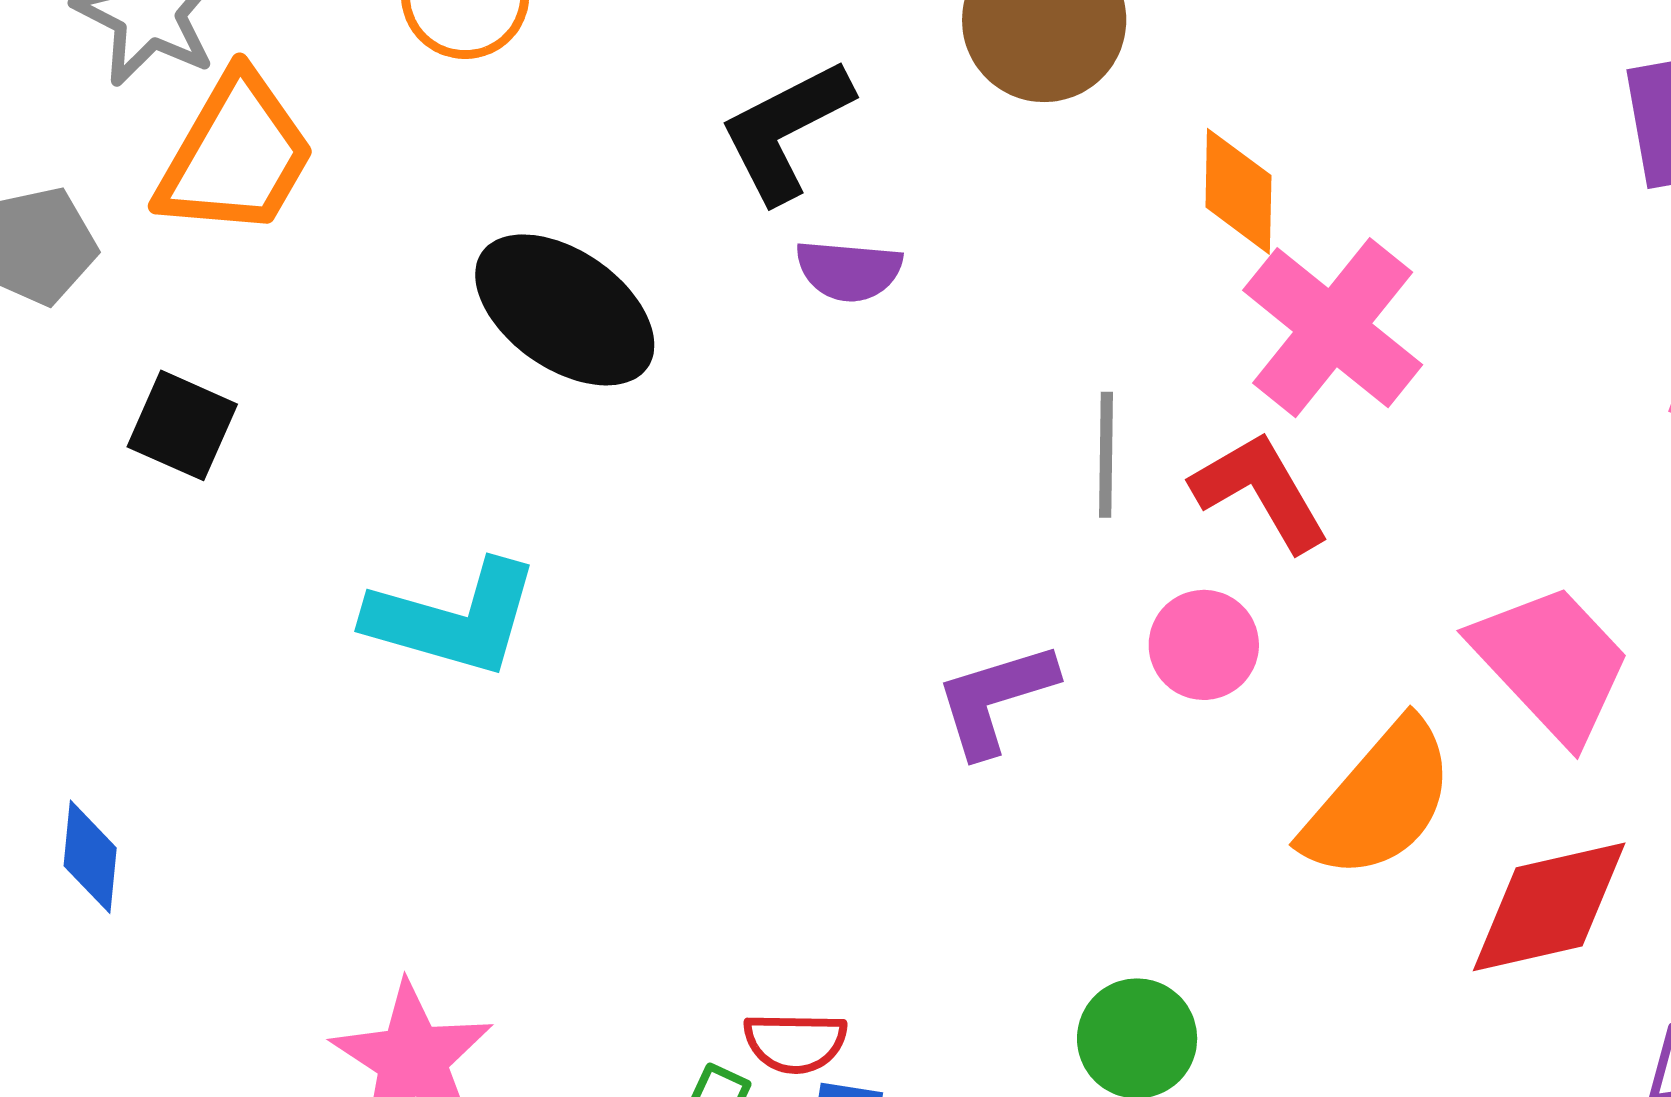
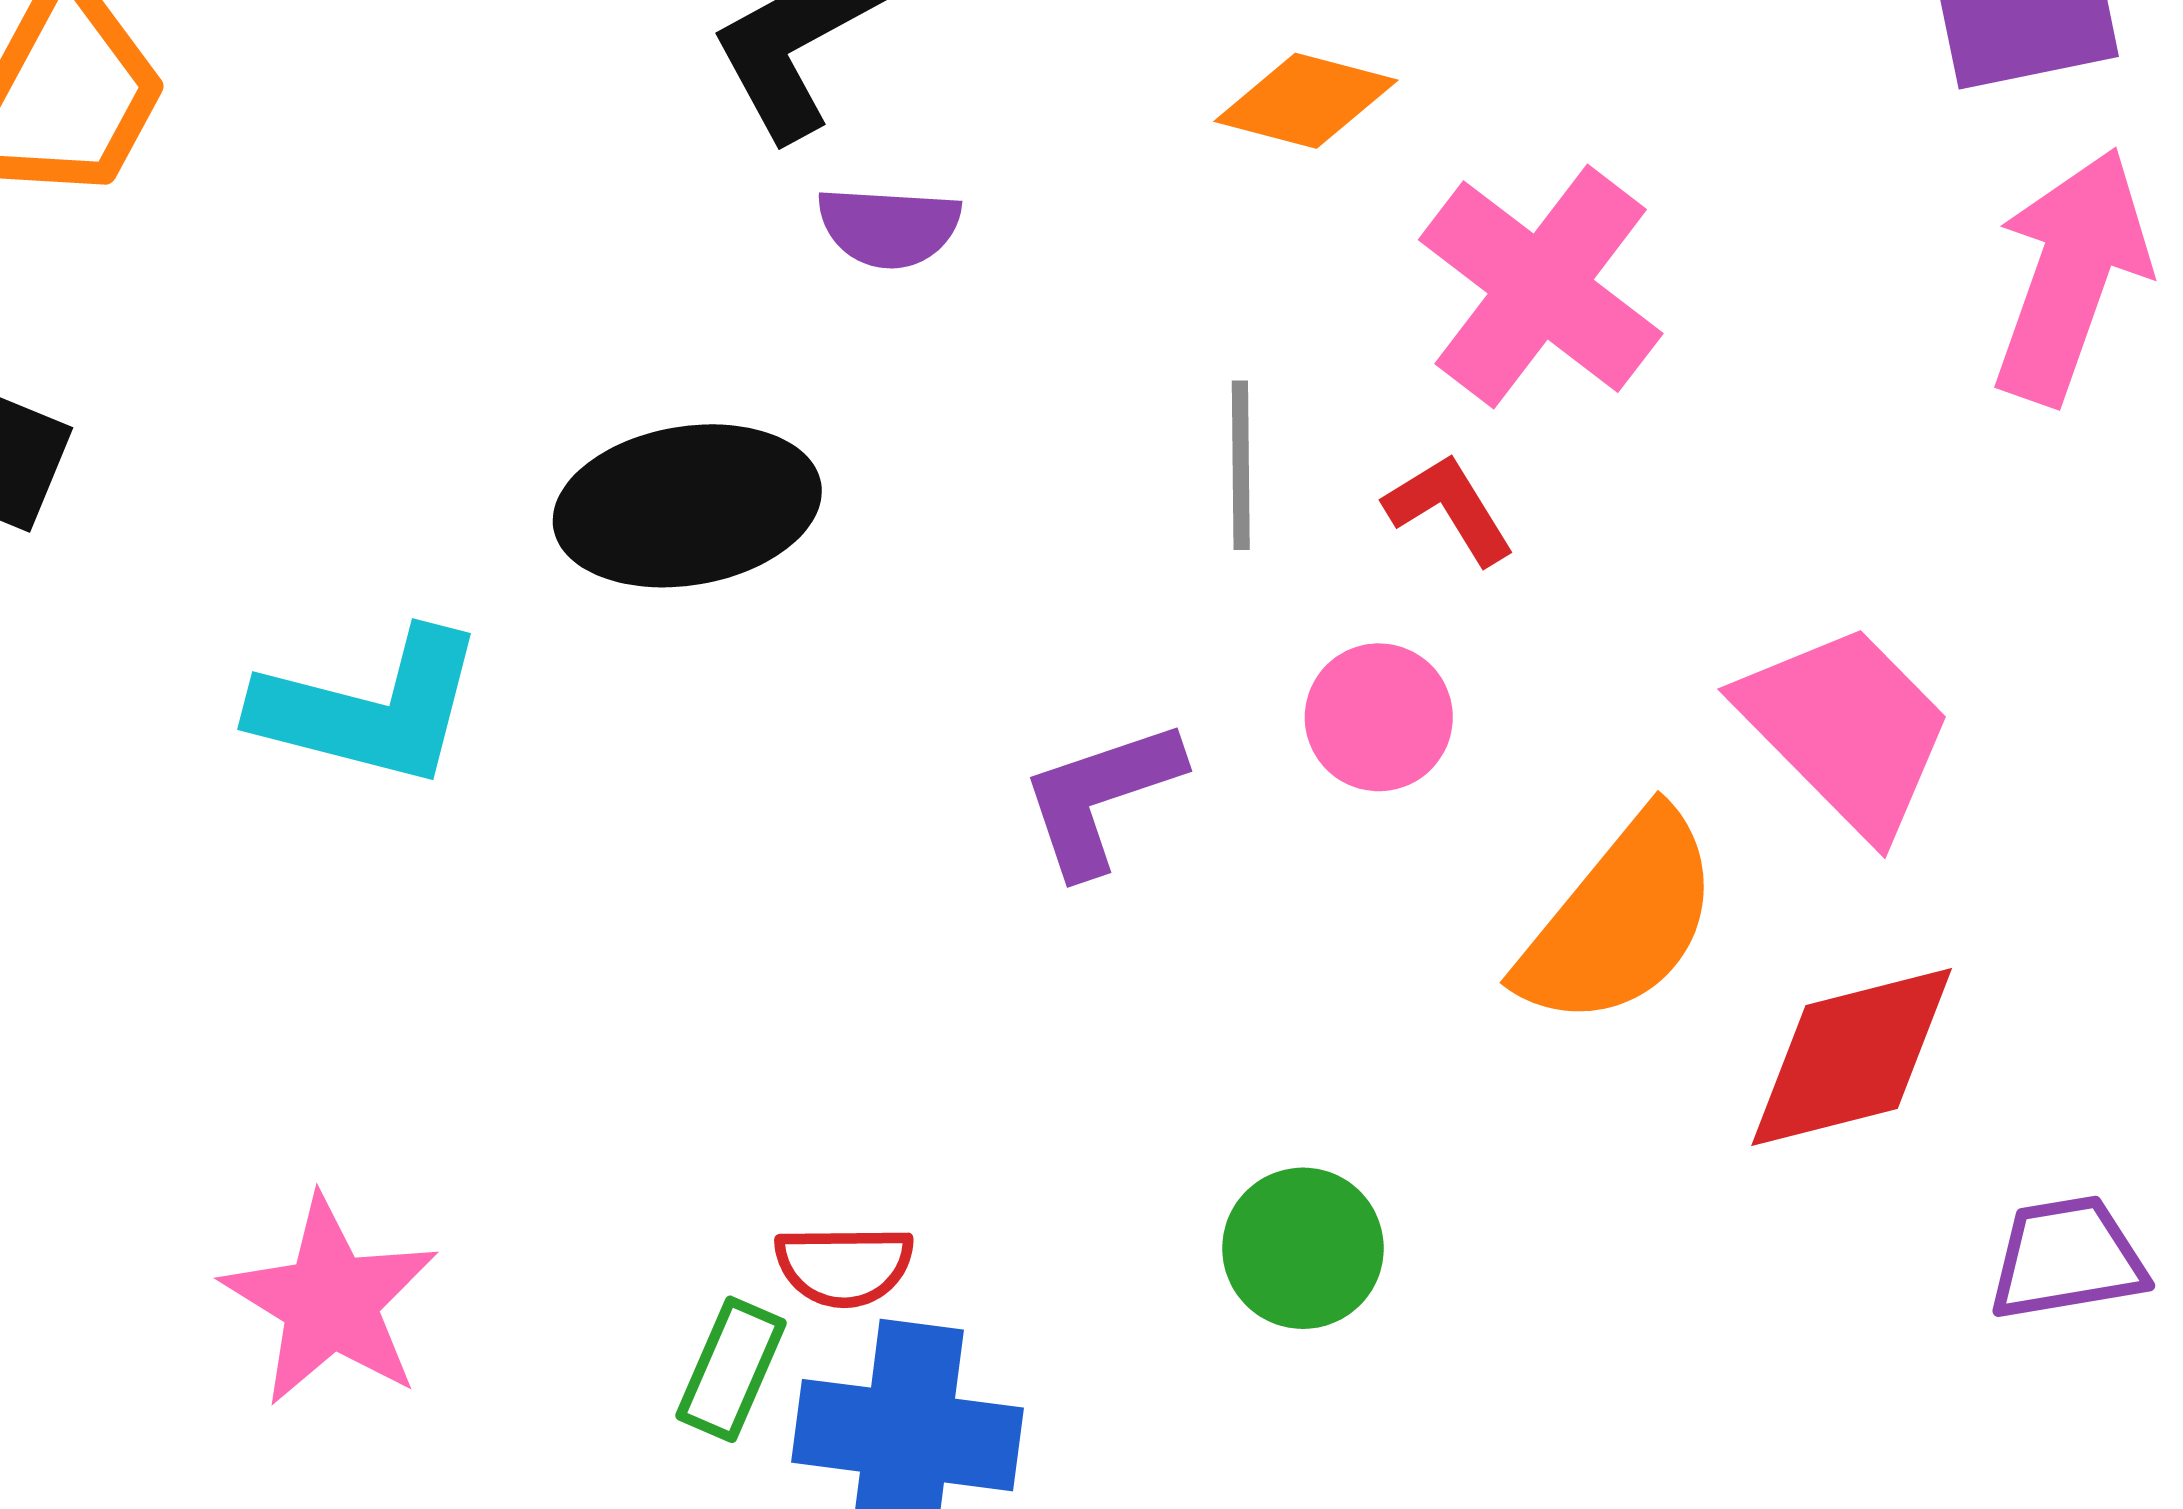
orange diamond: (1238, 191) -> (1306, 101), moved, turned -75
black ellipse: (565, 310) -> (687, 506), moved, turned -43
red L-shape: (1260, 491) -> (1449, 509), size x0.7

